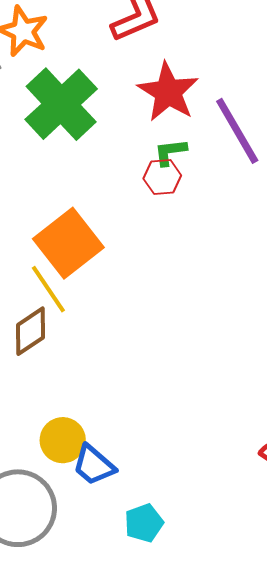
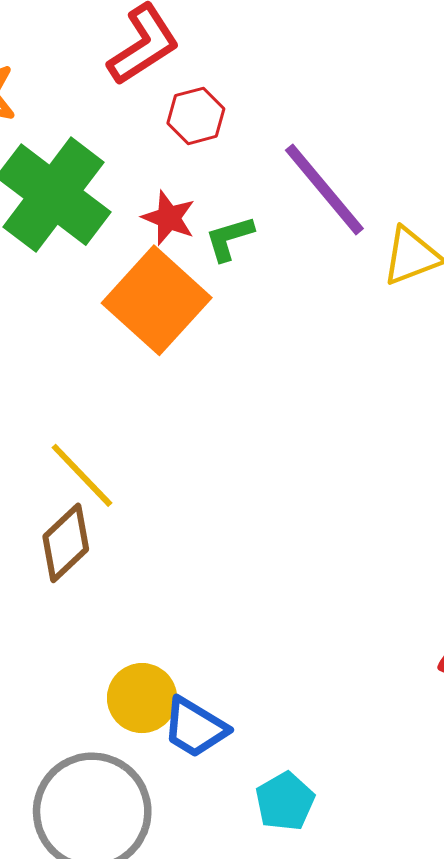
red star: (168, 92) -> (169, 218), moved, size x0.6
red hexagon: (162, 177) -> (196, 116), moved
orange square: (68, 243) -> (157, 300), moved

